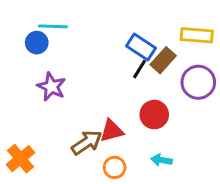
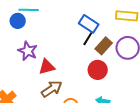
brown rectangle: (163, 60) -> (104, 46), moved
red triangle: (112, 131) -> (47, 67), moved

